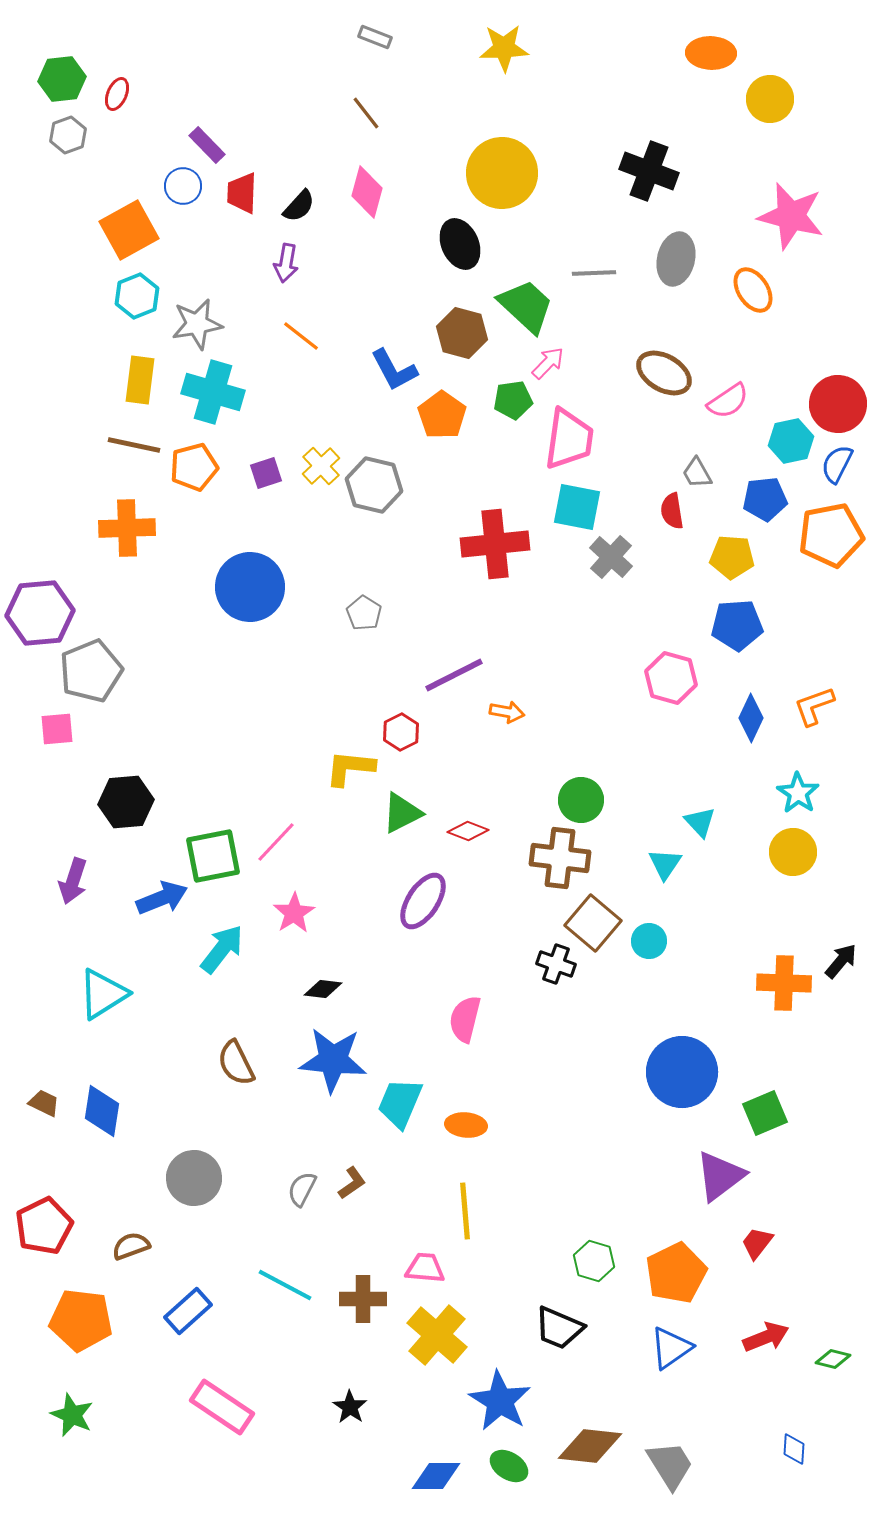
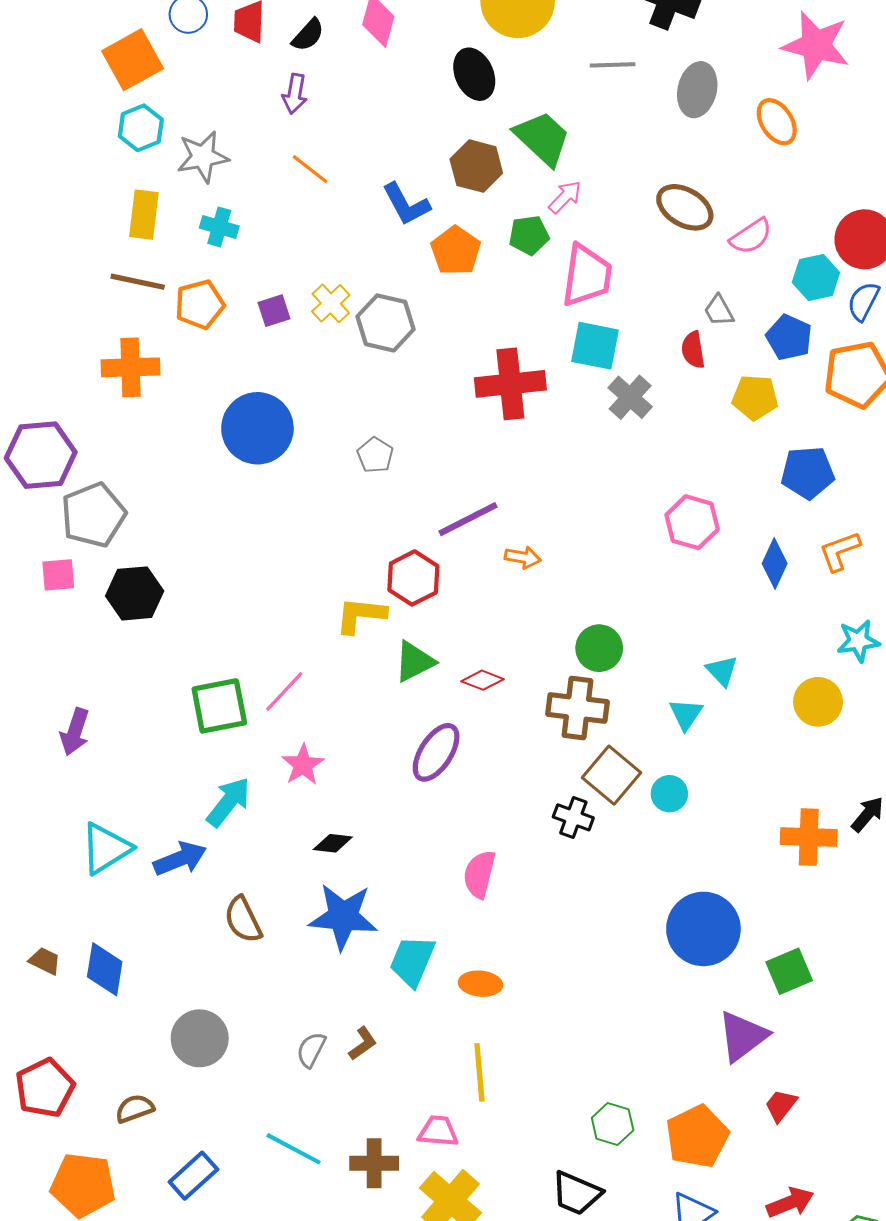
gray line: (594, 273) -> (613, 65), moved
cyan cross: (213, 392) -> (219, 227), size x0.6
blue pentagon: (765, 499) -> (789, 337), turned 30
blue pentagon: (737, 625) -> (808, 473), moved
red hexagon: (401, 732) -> (413, 578), size x1.4
cyan star: (798, 793) -> (858, 641), moved, turned 30
black hexagon: (126, 802) -> (135, 593), moved
blue arrow: (162, 898) -> (180, 859), moved

